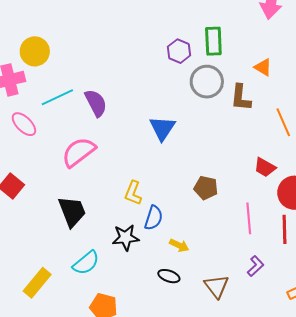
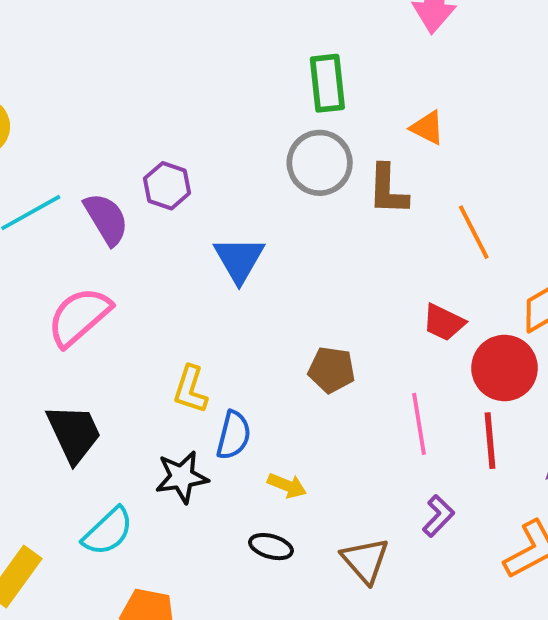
purple hexagon: (179, 51) -> (167, 186), moved

